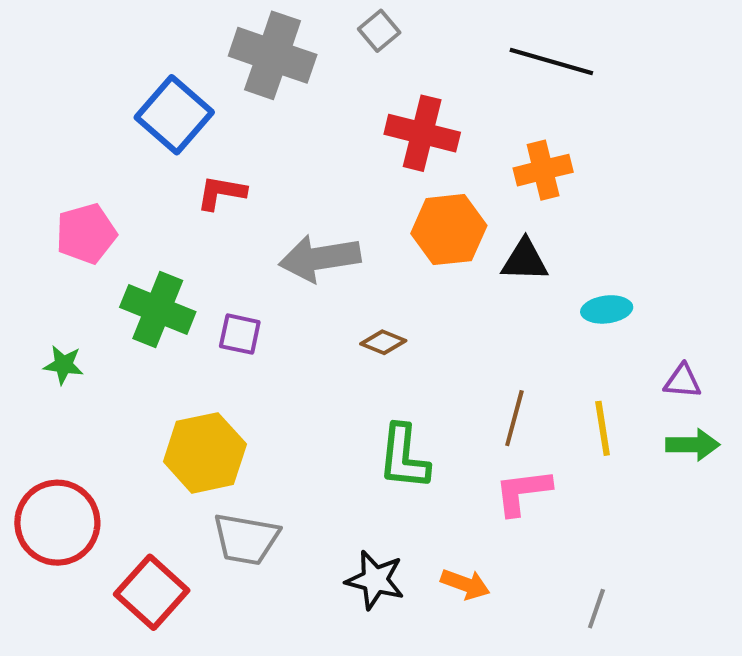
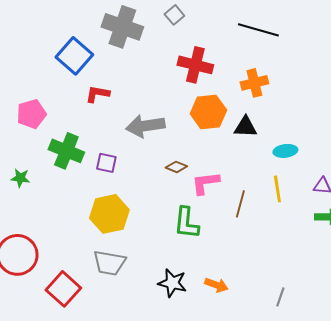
yellow line: (603, 428) -> (277, 189), moved
yellow hexagon: (205, 453) -> (109, 214), moved
pink L-shape: (523, 492) -> (205, 183), moved

